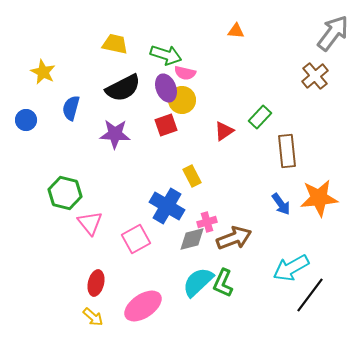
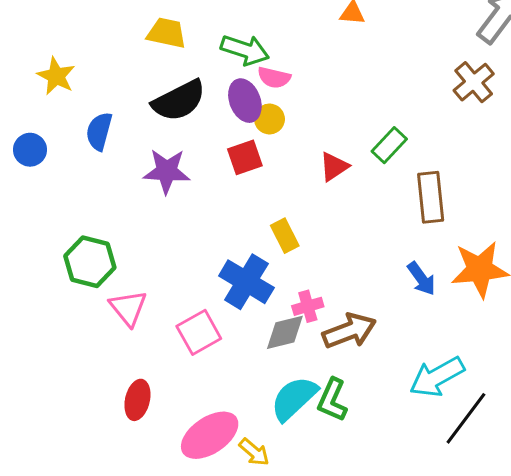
yellow circle: (182, 100) -> (269, 119), size x0.7
yellow arrow: (93, 317) -> (254, 452), moved

